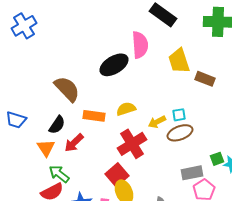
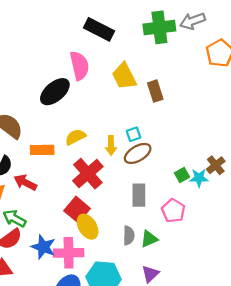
brown rectangle: (205, 79) -> (155, 91), turned 60
yellow arrow: (157, 122) -> (111, 146), turned -54
red arrow: (74, 143) -> (25, 182), turned 80
gray rectangle: (192, 173) -> (139, 195), moved, turned -70

